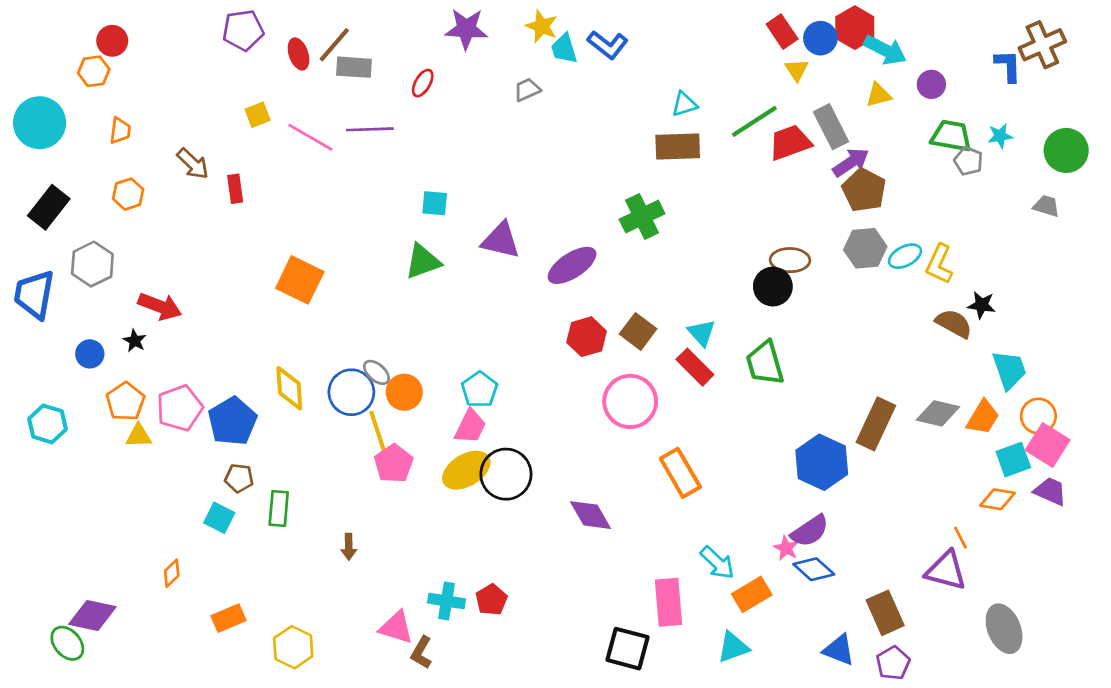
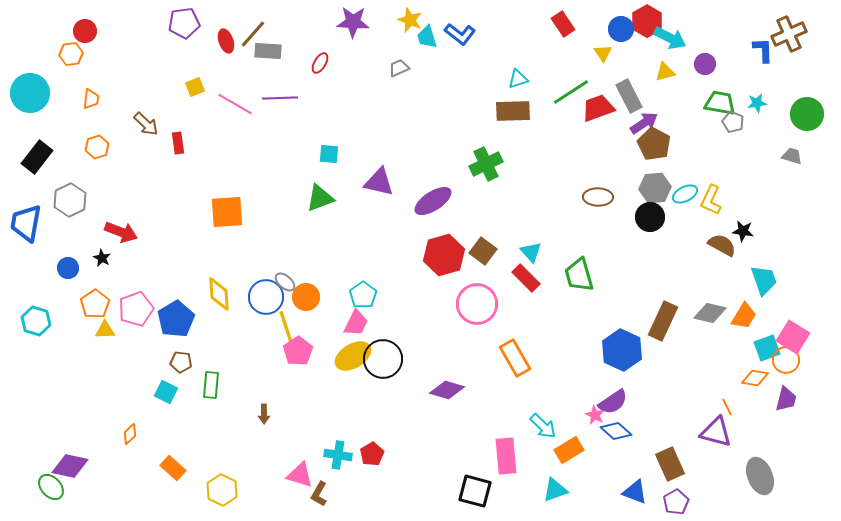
red rectangle: (782, 32) -> (563, 24), moved
orange square: (300, 280) -> (227, 212), turned -30
black circle: (773, 287) -> (650, 217), moved
red hexagon: (587, 337) -> (444, 255), size x1.4
orange circle: (1038, 416) -> (786, 360), moved
purple trapezoid: (1050, 491) -> (786, 399), moved, turned 80
purple diamond: (591, 515) -> (447, 390), turned -44
orange rectangle: (229, 618) -> (173, 468), turned 65

